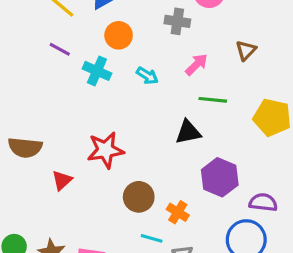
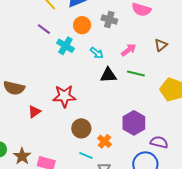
gray cross: (177, 21) -> (109, 20), moved
black triangle: (188, 132) -> (108, 75), moved

